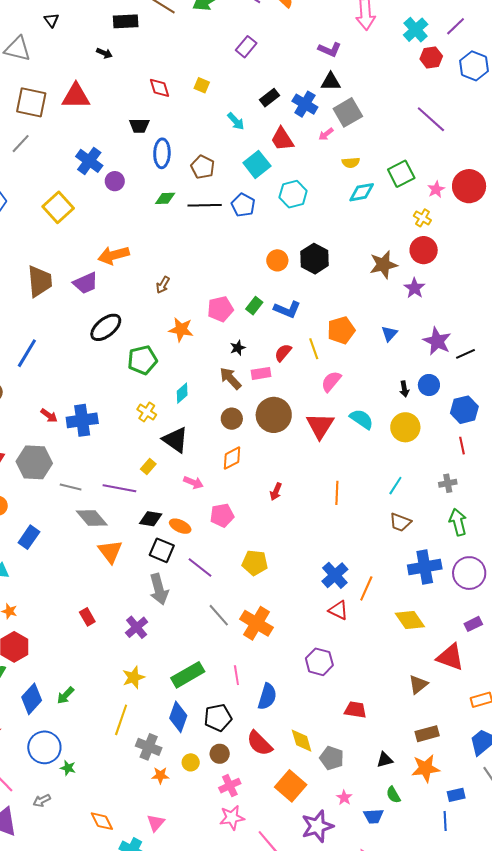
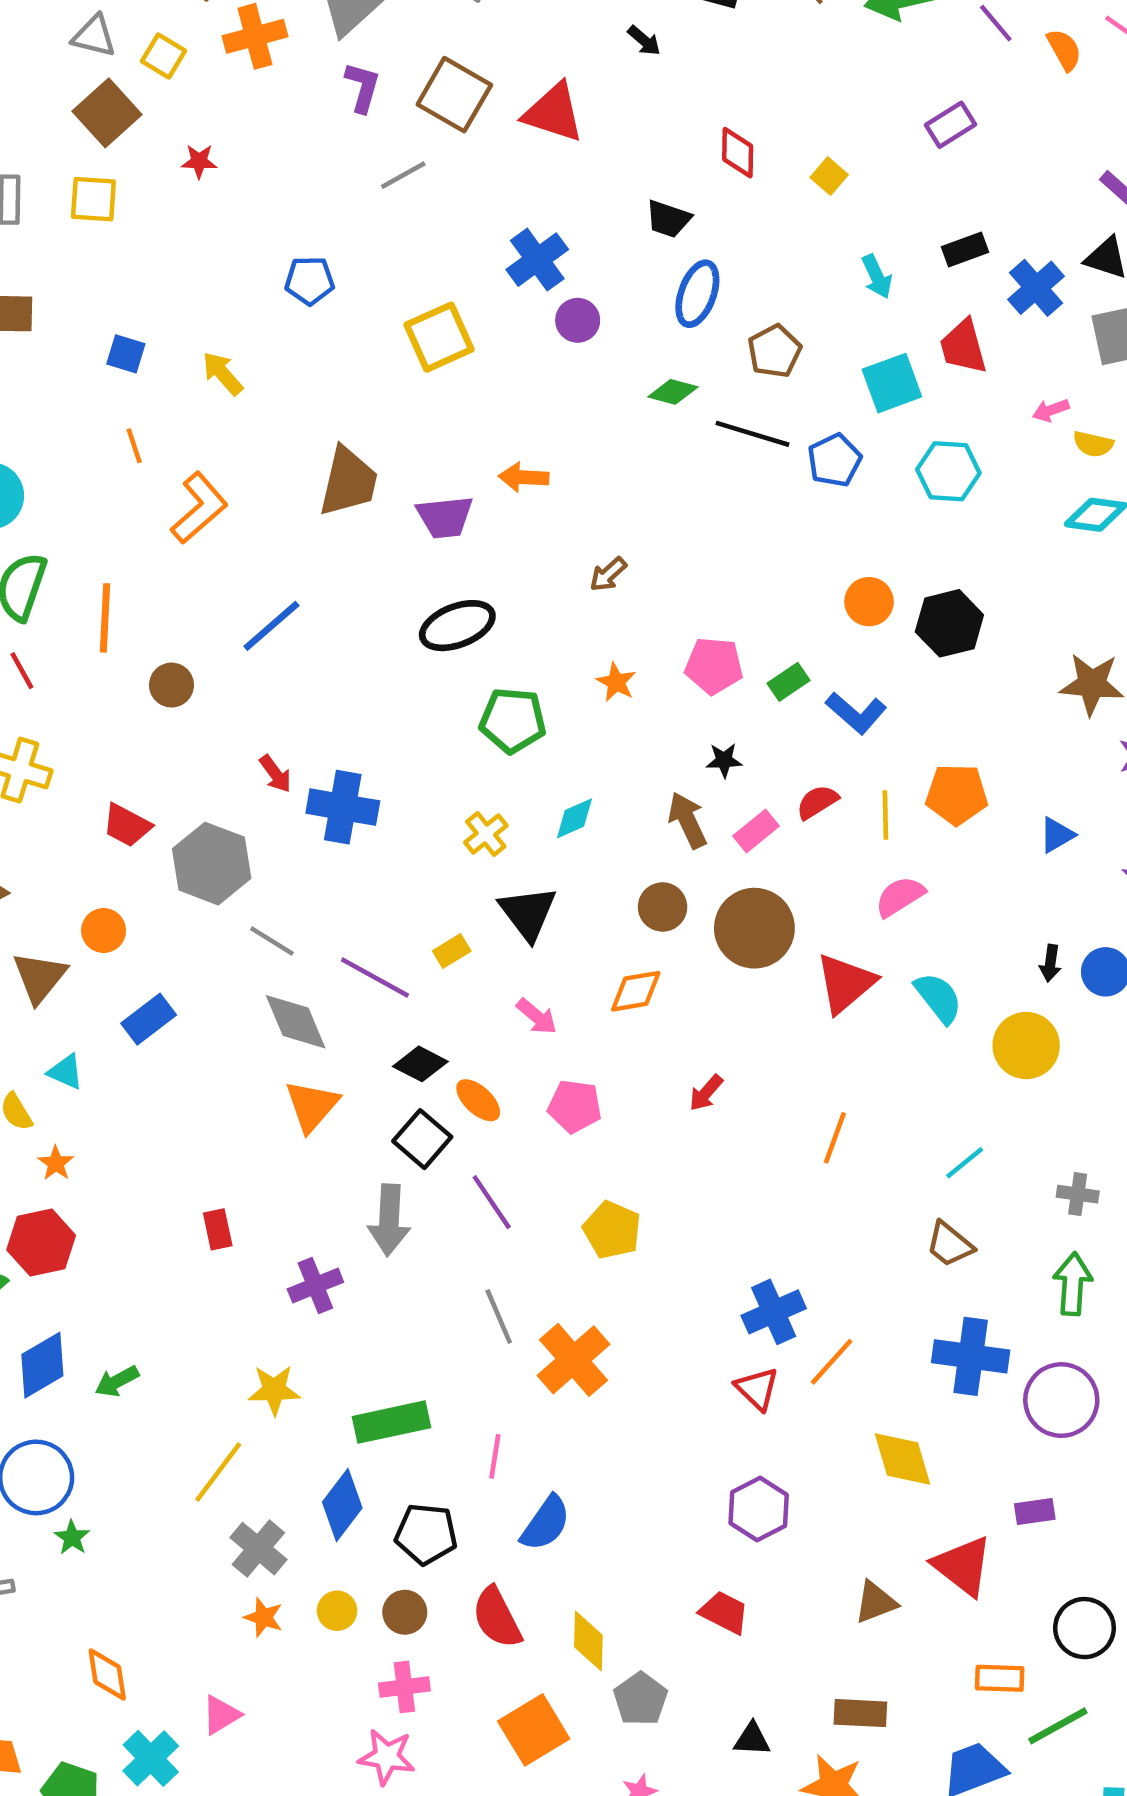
pink arrow: (326, 134) -> (1051, 410), moved
orange arrow: (113, 255) -> (524, 477), size x0.7
orange star: (181, 330) -> (616, 682), size x0.7
pink rectangle: (261, 373) -> (756, 831), turned -48
purple hexagon: (319, 662) -> (759, 1509), moved

